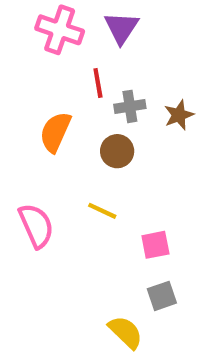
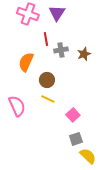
brown circle: (117, 151) -> (47, 80), moved
pink square: (155, 245) -> (73, 115), turned -32
yellow semicircle: (126, 332) -> (88, 156), moved

